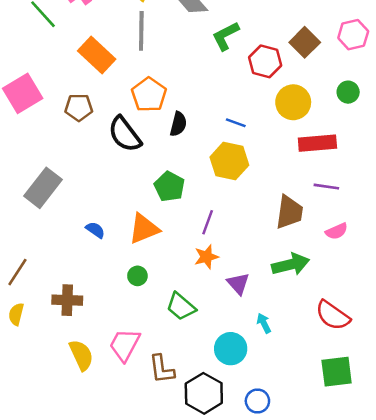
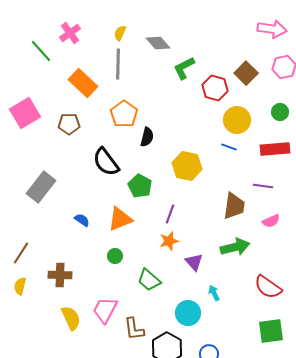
blue line: (236, 123) -> (229, 147), moved
black semicircle: (125, 134) -> (106, 162), moved
red rectangle: (317, 143) -> (275, 149), moved

